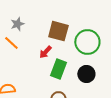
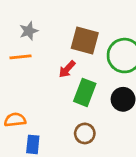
orange line: (11, 43) -> (21, 57), turned -49

